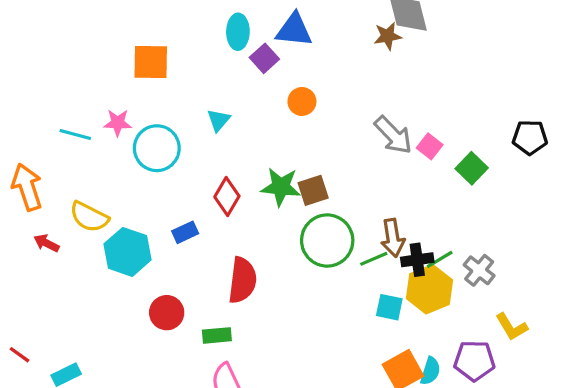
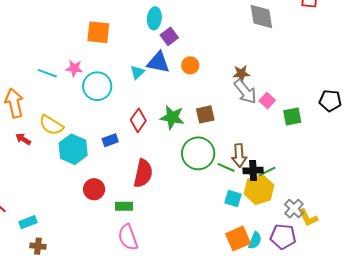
blue triangle: (294, 30) -> (158, 62), moved
brown star: (388, 36) -> (241, 73), moved
green square: (472, 168) -> (292, 117), turned 30
brown square: (313, 190) -> (205, 114), moved
green line: (374, 259) -> (226, 167), turned 42
gray cross: (479, 270) -> (294, 209), moved

